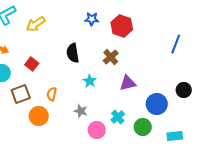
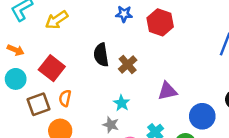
brown cross: (111, 57) -> (128, 64), moved
red square: (32, 64) -> (52, 68), size x1.5
cyan star: (90, 81) -> (122, 103), moved
orange semicircle: (52, 94) -> (65, 98), moved

